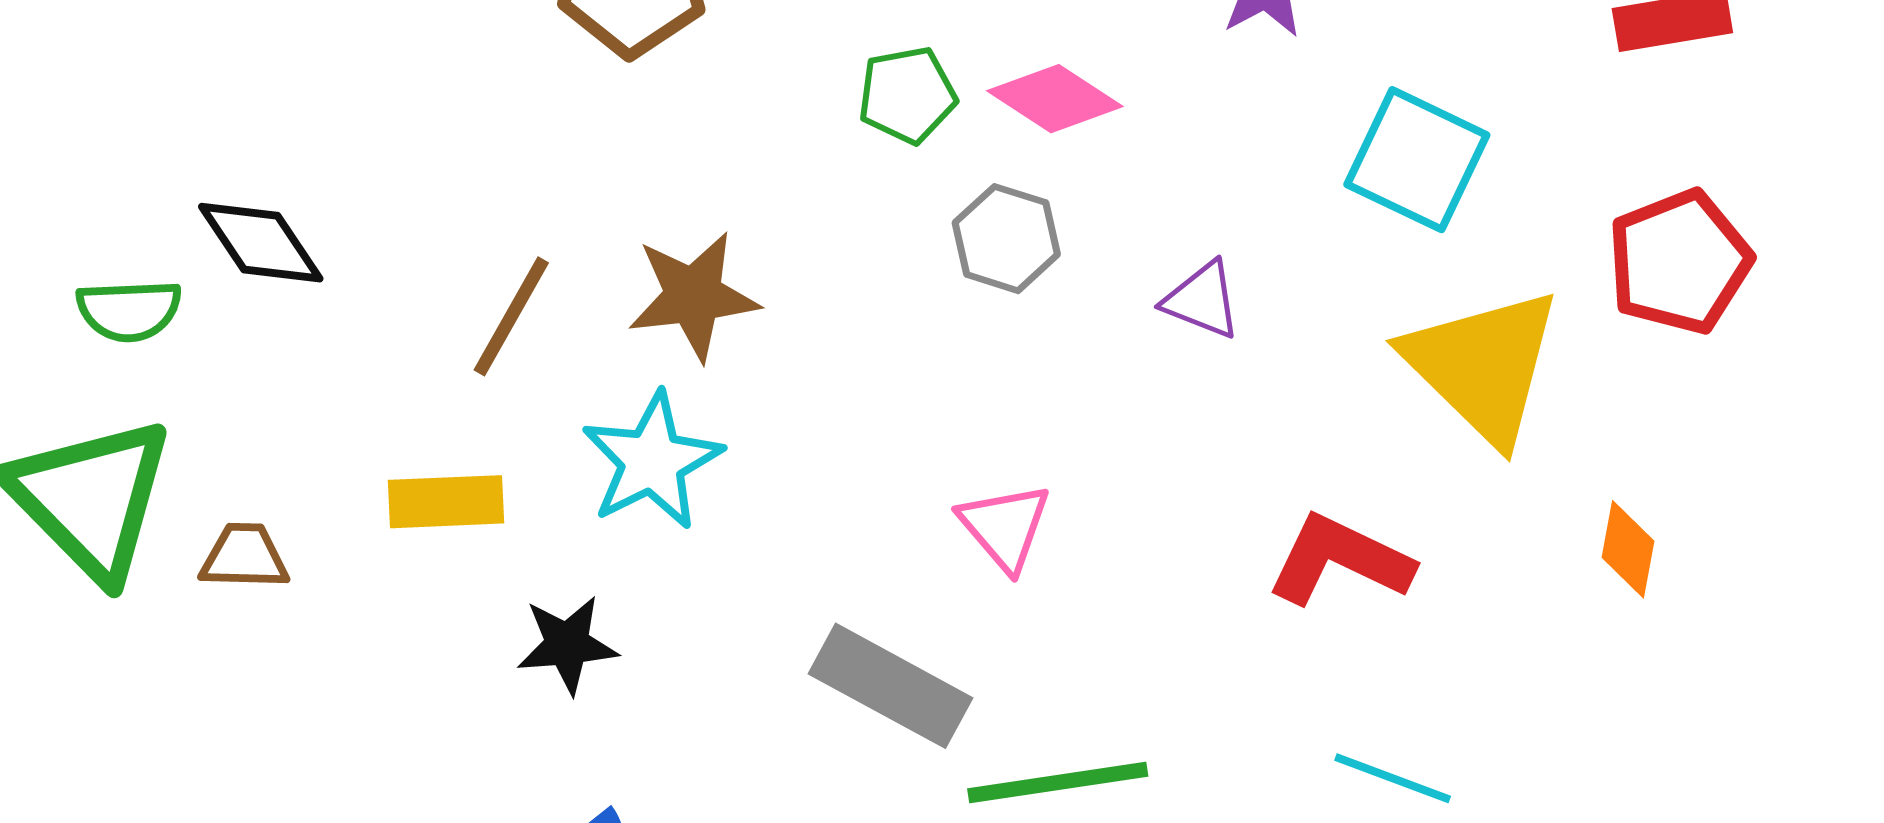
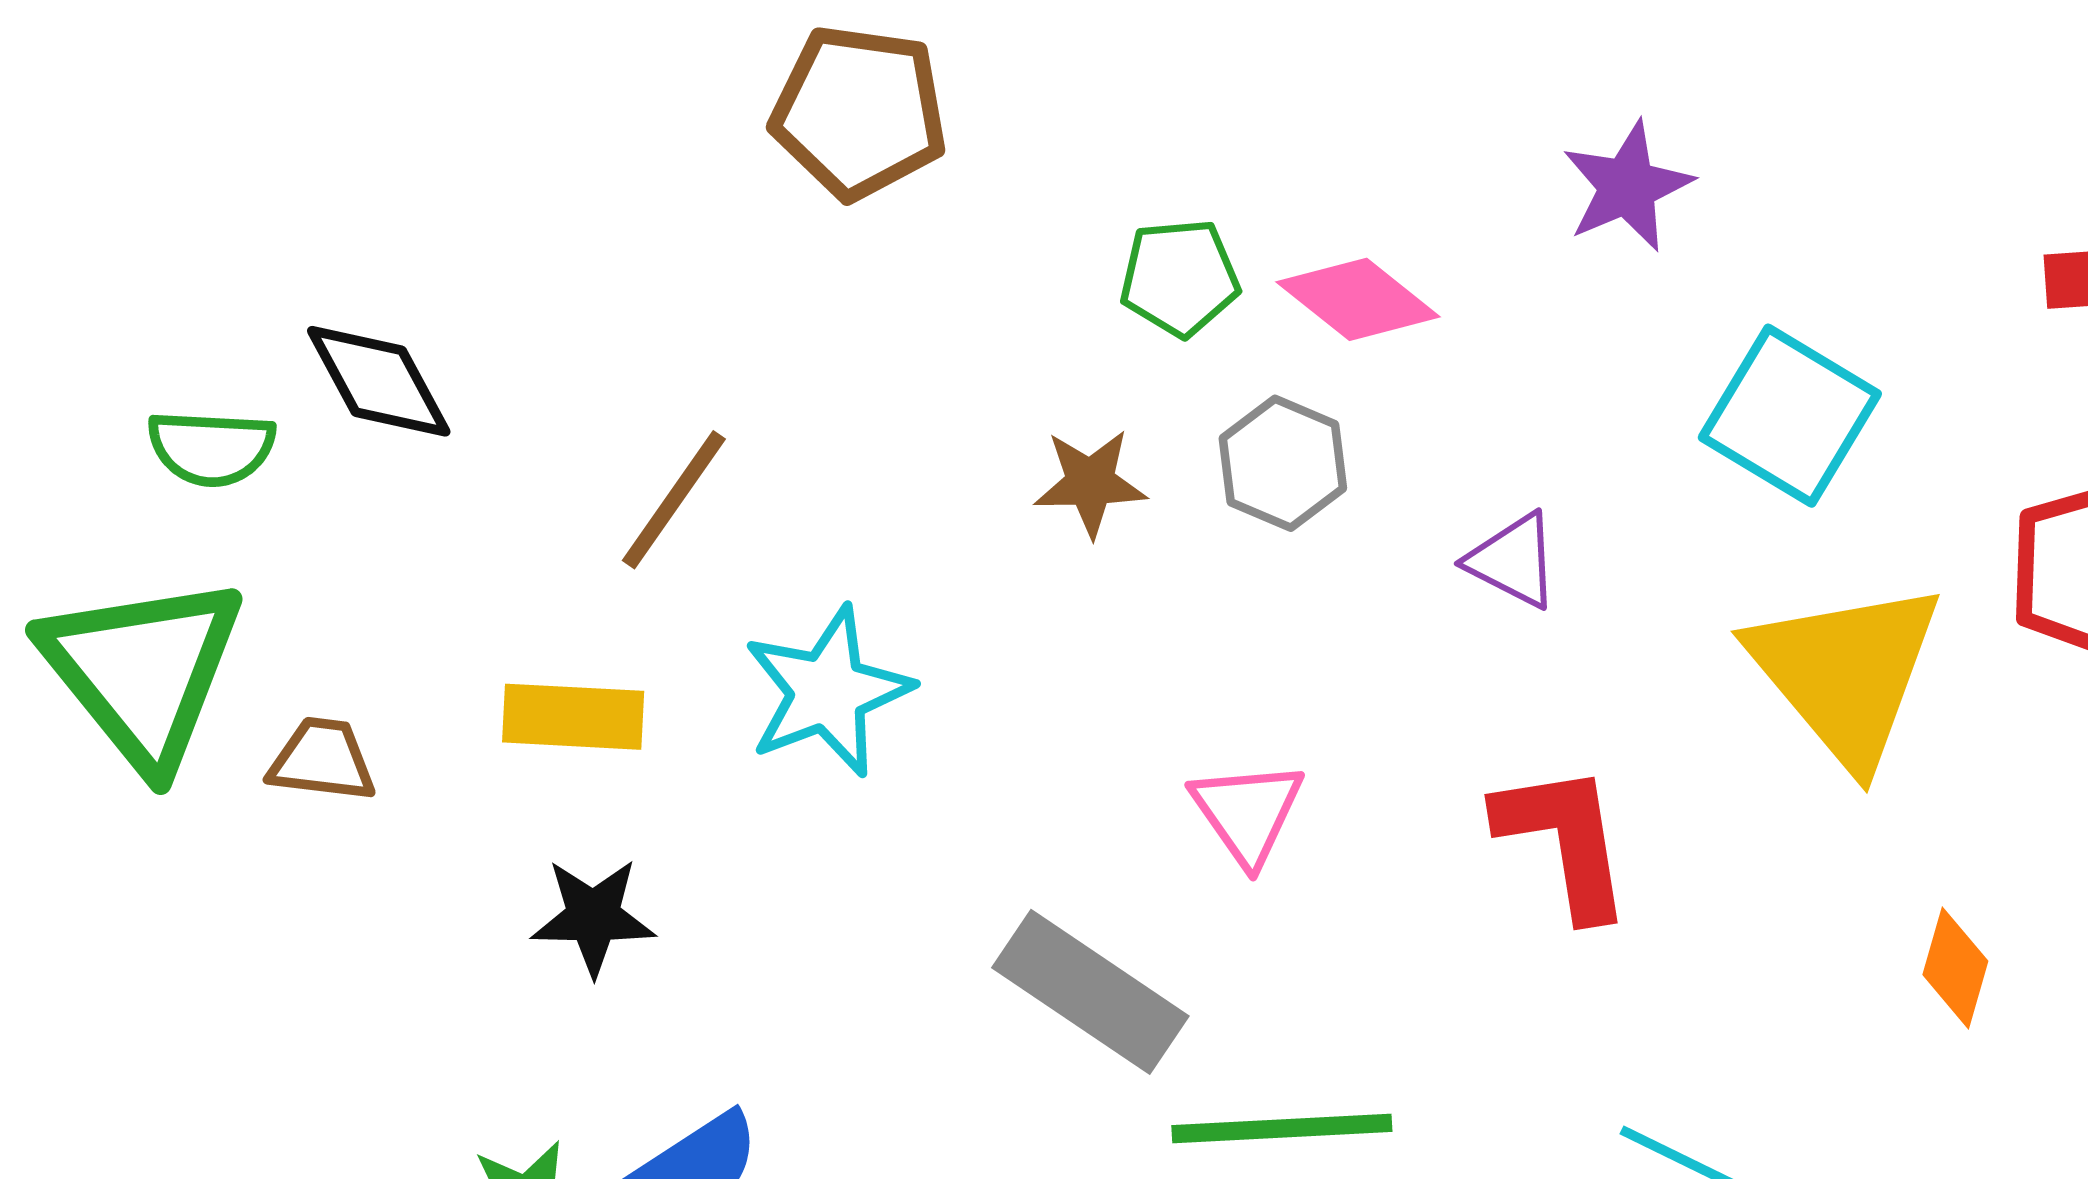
brown star: (693, 296) -> (1090, 483), moved, size x0.7
orange diamond: (1628, 549) -> (1955, 968), moved
red L-shape: (1340, 560) -> (1564, 840), moved, turned 50
black star: (567, 645) -> (593, 917), moved

